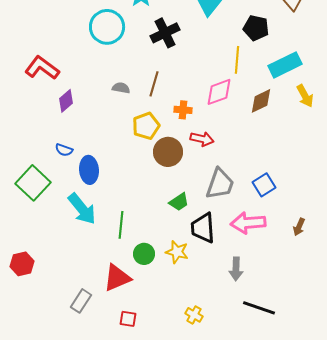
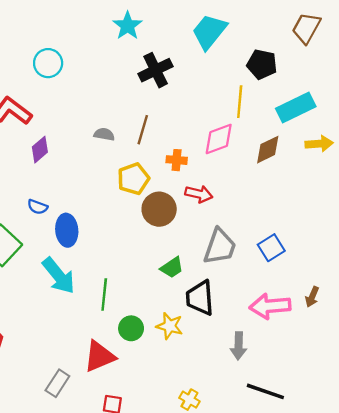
cyan circle: (107, 27) -> (48, 63), moved, size x0.7
yellow arrow: (305, 96) -> (319, 144), turned -65
pink arrow: (248, 223) -> (270, 306), moved

